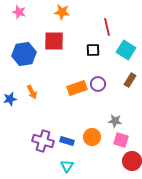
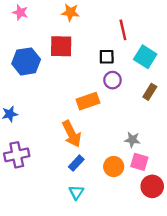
purple circle: (98, 84) -> (112, 80), moved
orange arrow: (32, 92) -> (72, 134), moved, size x1.6
orange circle: (92, 137) -> (114, 167), moved
purple cross: (43, 141) -> (17, 155), moved, turned -30
blue rectangle: (67, 141) -> (76, 163), turned -64

